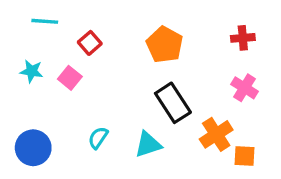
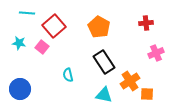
red square: (90, 43) -> (54, 26), size x1.6
pink cross: (244, 88) -> (156, 53), moved, turned 35
cyan semicircle: (98, 138) -> (68, 75), moved, turned -48
cyan triangle: (148, 144) -> (104, 95), moved, turned 30

